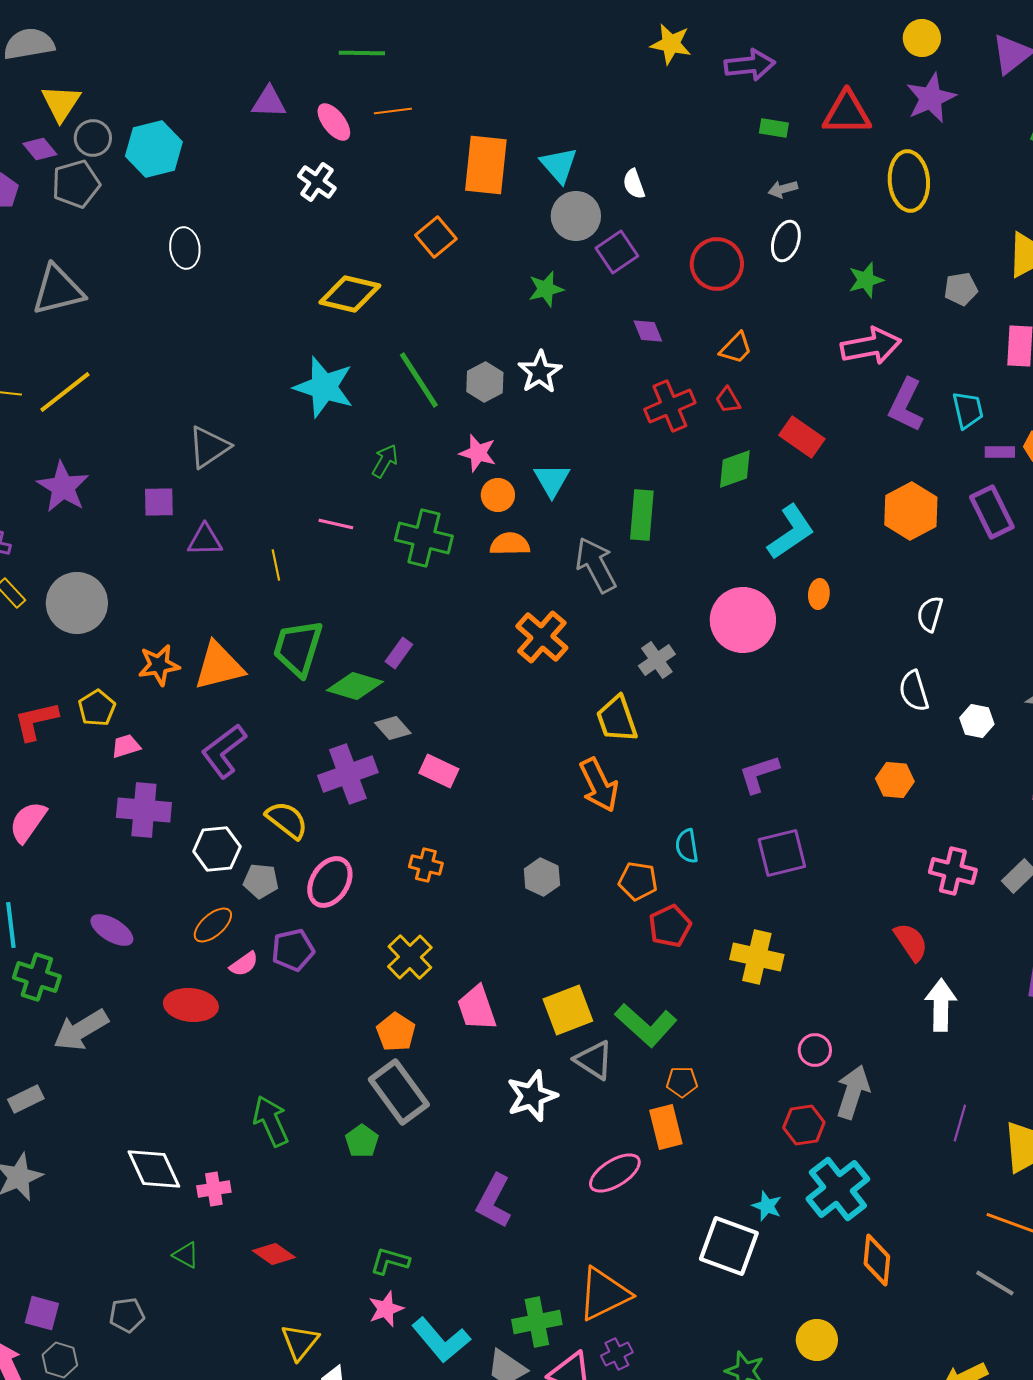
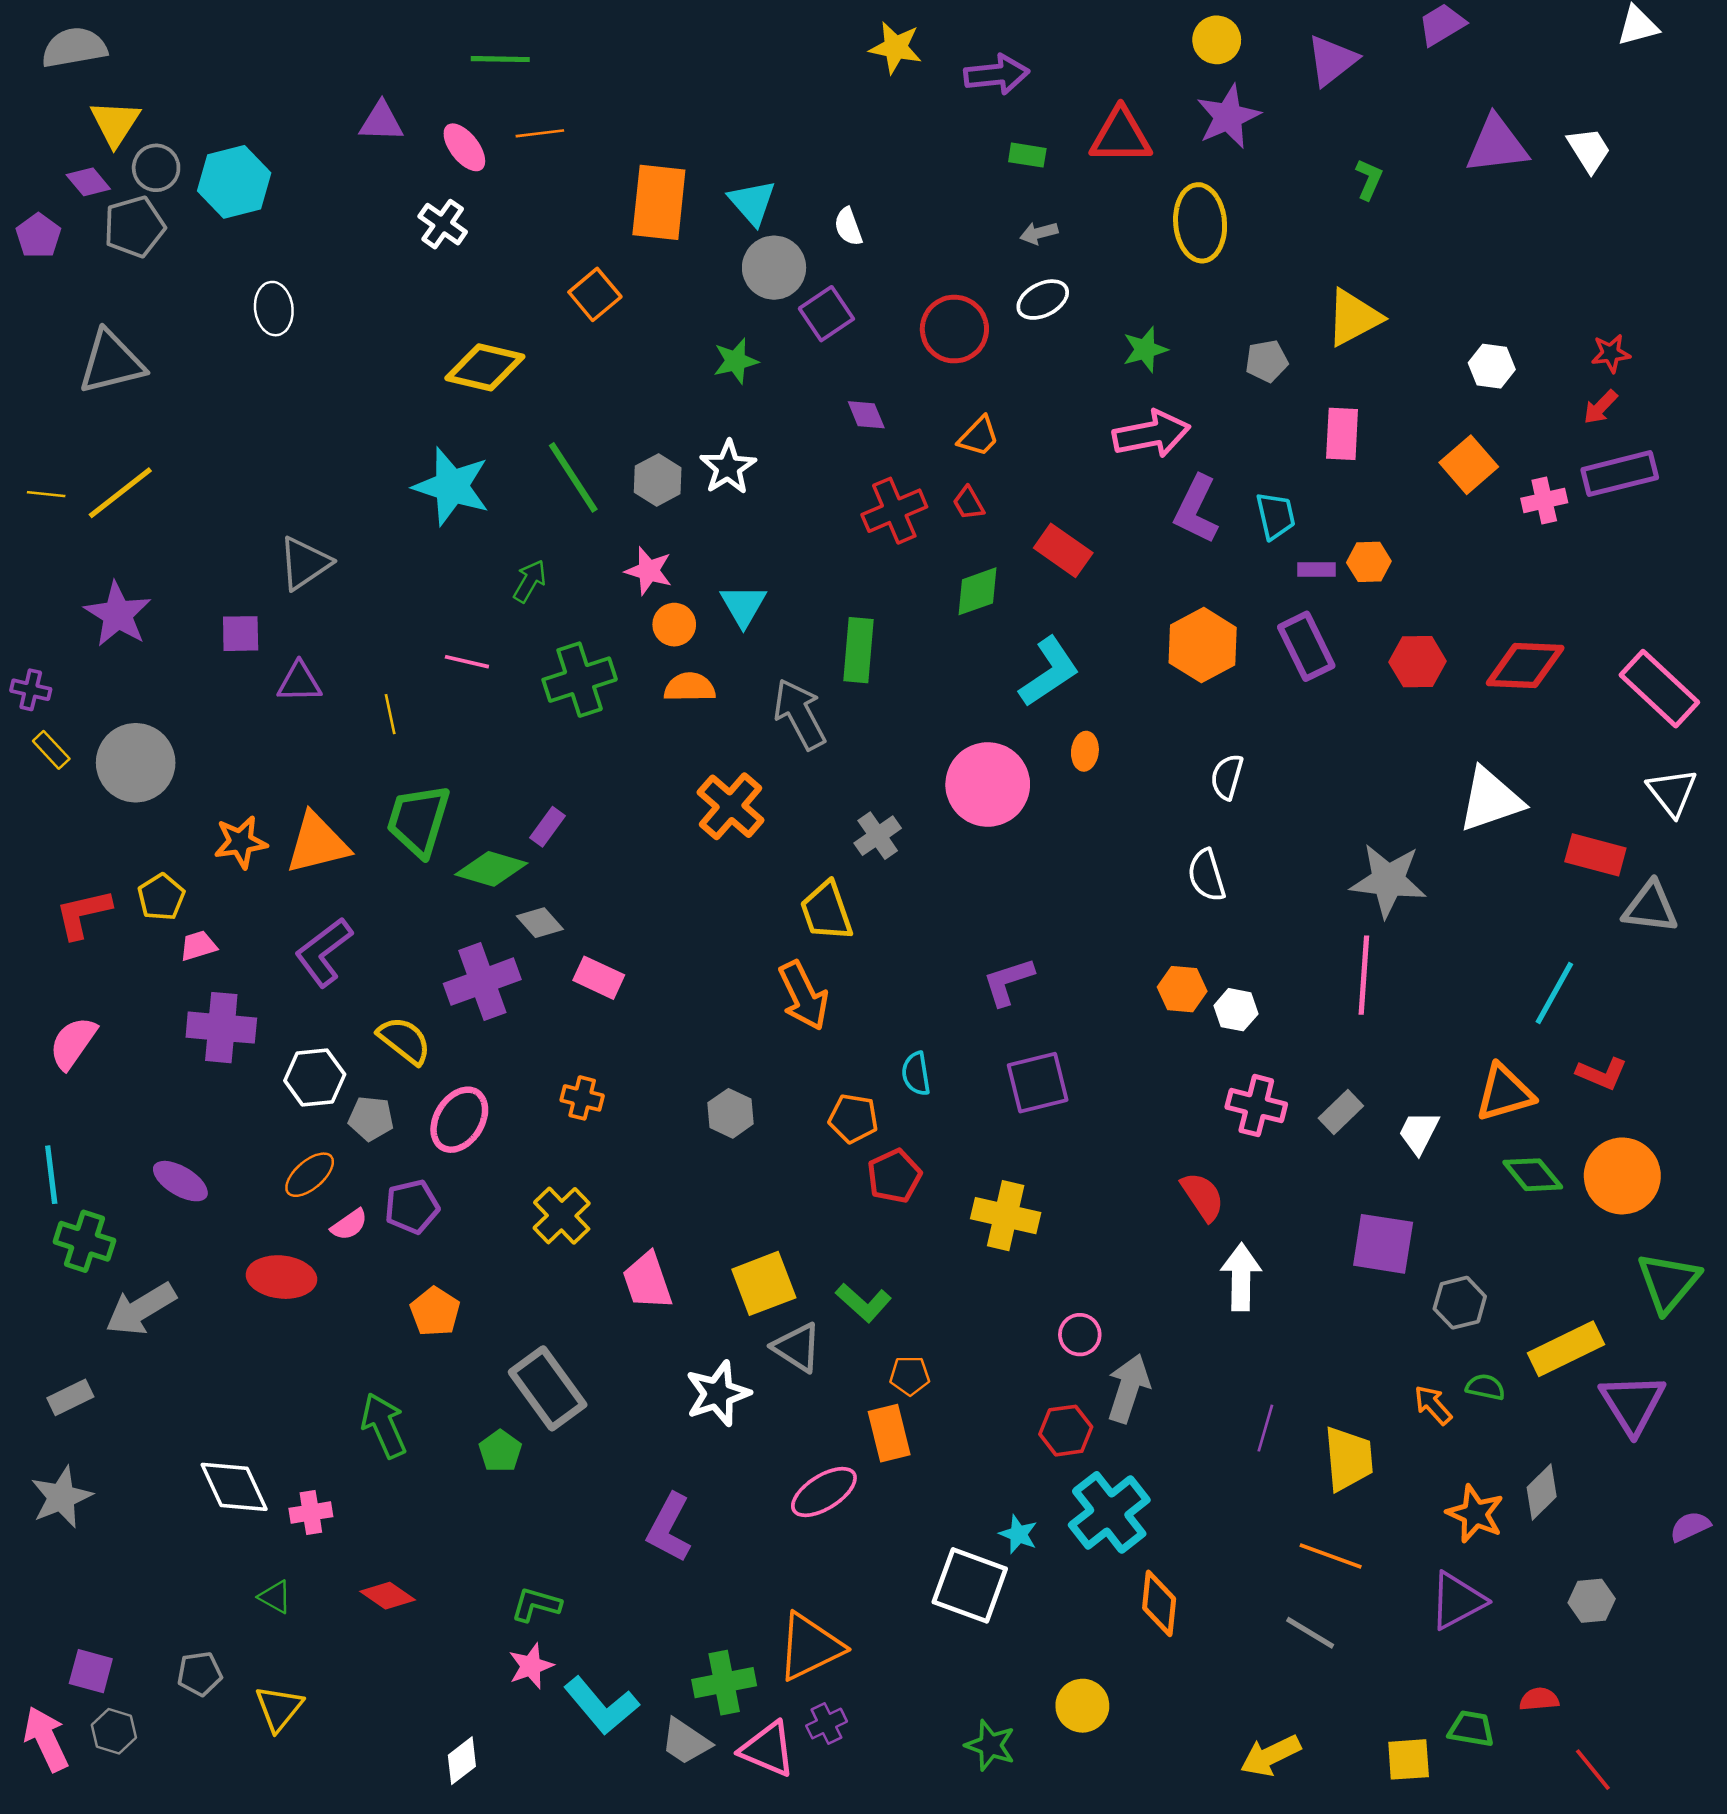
white ellipse: (786, 241) -> (1043, 300), turned 45
green cross: (424, 538) -> (580, 680), turned -32
white hexagon: (977, 721) -> (1236, 1010), moved
green L-shape: (646, 1025) -> (864, 1303), size x0.7
orange pentagon: (396, 1032) -> (435, 1312), moved
yellow triangle: (300, 1342) -> (279, 1708), moved

